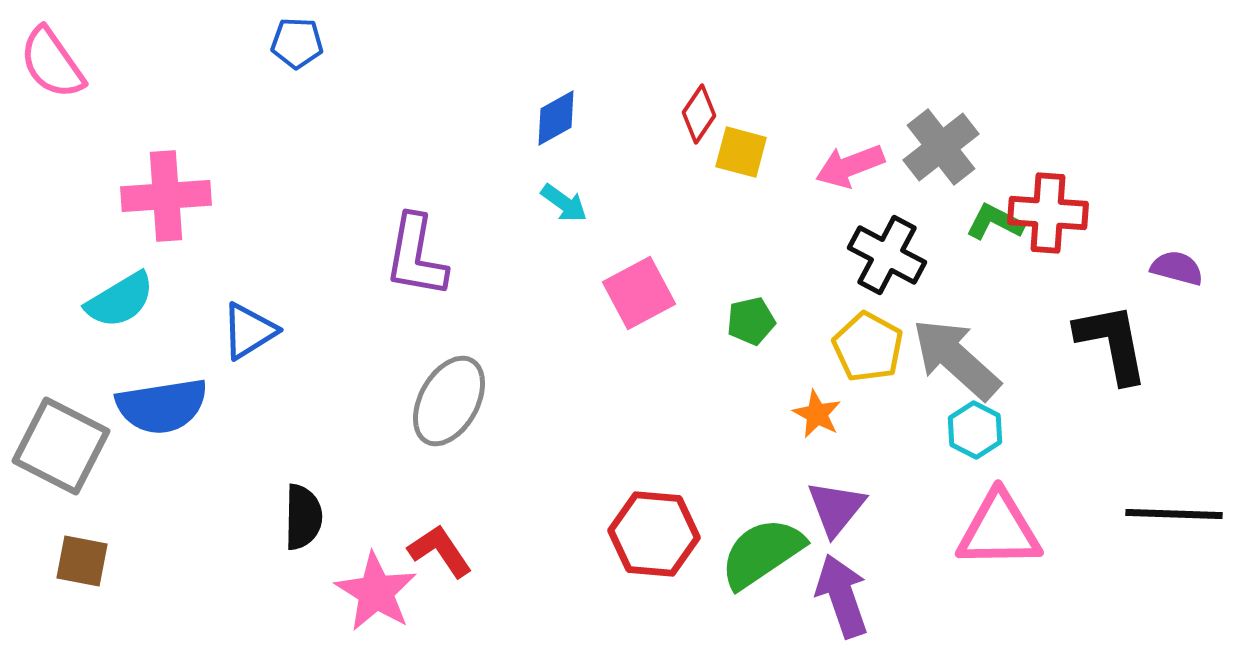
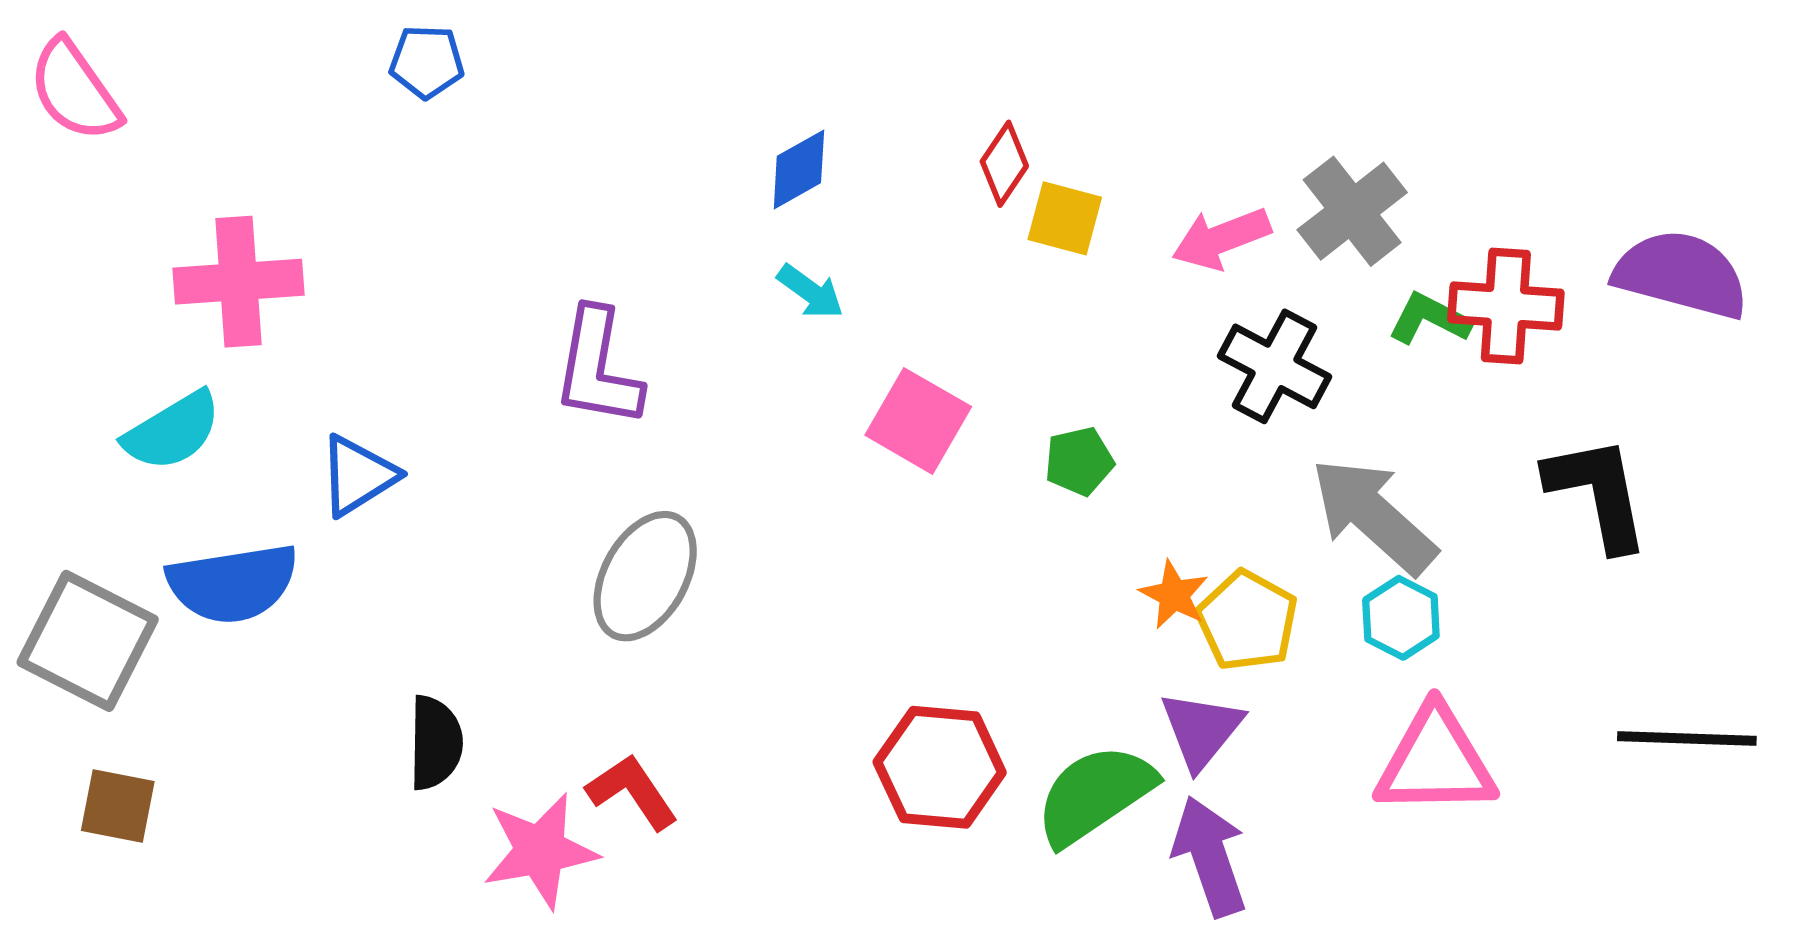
purple semicircle: (1177, 268) -> (1681, 274), moved, size x1.8
pink square: (639, 293) -> (918, 421), turned -32
yellow pentagon: (868, 347) -> (1247, 621), moved
pink star: (376, 592) -> (540, 851), turned 30

